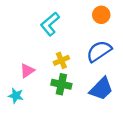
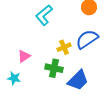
yellow cross: (61, 60) -> (64, 47), moved
blue trapezoid: (101, 89) -> (78, 80), moved

